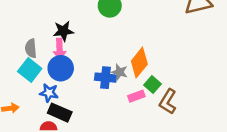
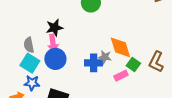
orange diamond: (139, 63) -> (120, 47), turned -50
blue star: (49, 93) -> (32, 83), moved
brown L-shape: (168, 102) -> (156, 62), moved

